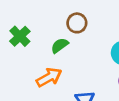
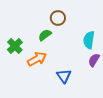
green cross: (20, 36) -> (15, 46), moved

